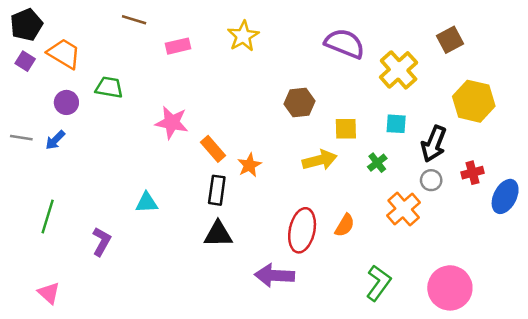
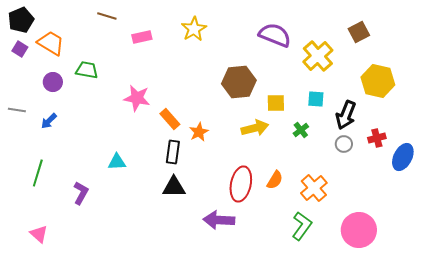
brown hexagon: (300, 102) -> (239, 82), size x1.4
blue arrow: (55, 140) -> (49, 121), moved
orange cross: (404, 209) -> (314, 188), moved

